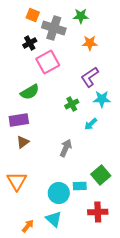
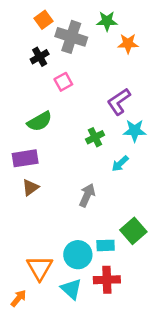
orange square: (33, 15) -> (44, 20), turned 32
orange star: (90, 43) -> (128, 43), moved
pink square: (48, 62) -> (63, 82), size x0.6
orange triangle: (17, 181) -> (40, 268), moved
red cross: (98, 212) -> (107, 280), moved
orange arrow: (28, 226) -> (18, 298), moved

